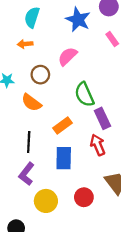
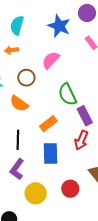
red arrow: (98, 145) -> (81, 140), turned -132

